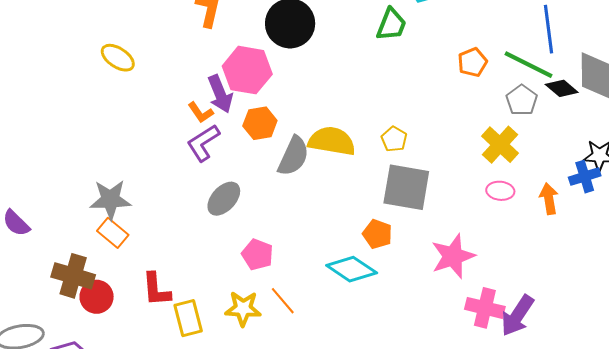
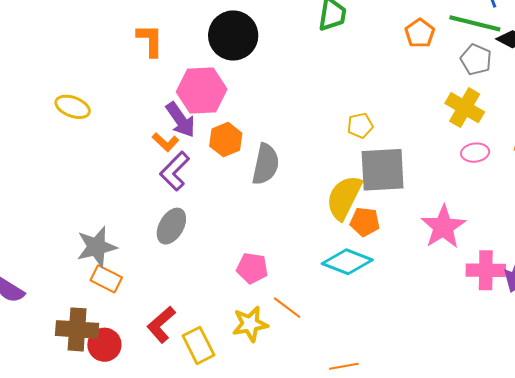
yellow pentagon: (394, 139) -> (360, 126), turned -30
yellow semicircle: (332, 141) -> (344, 197), moved, turned -60
gray ellipse: (224, 199) -> (171, 226), moved
red L-shape: (156, 290) -> (161, 325), turned 66

